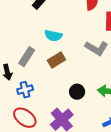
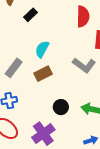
cyan semicircle: (53, 36) -> (42, 49), turned 102

